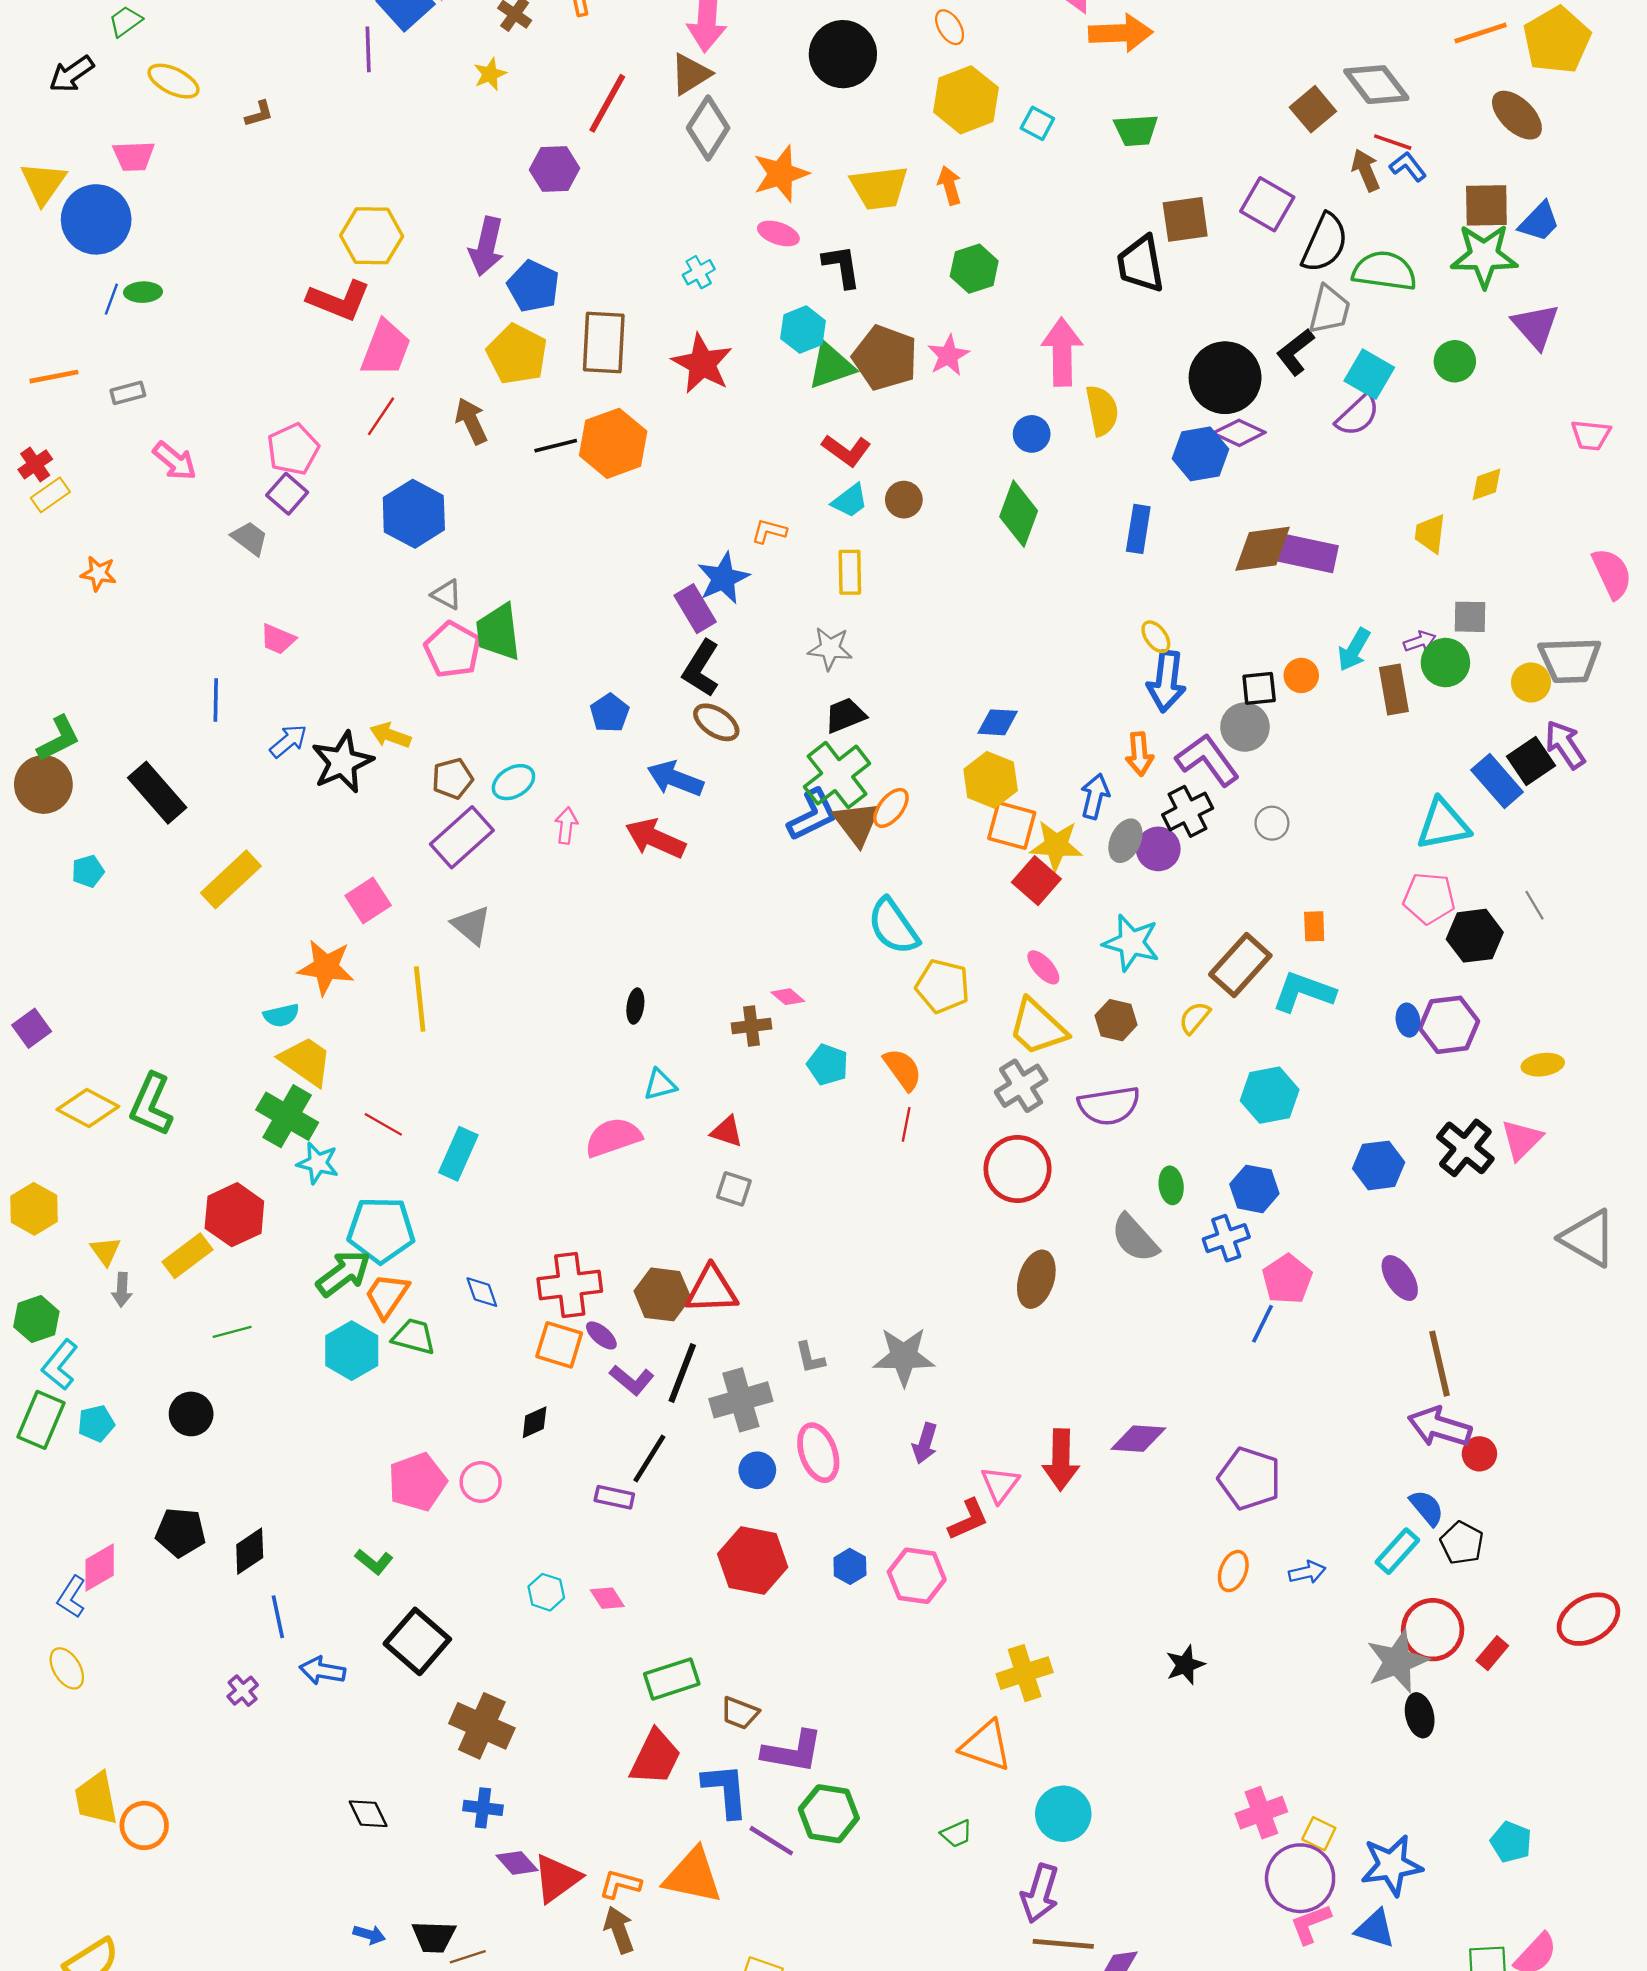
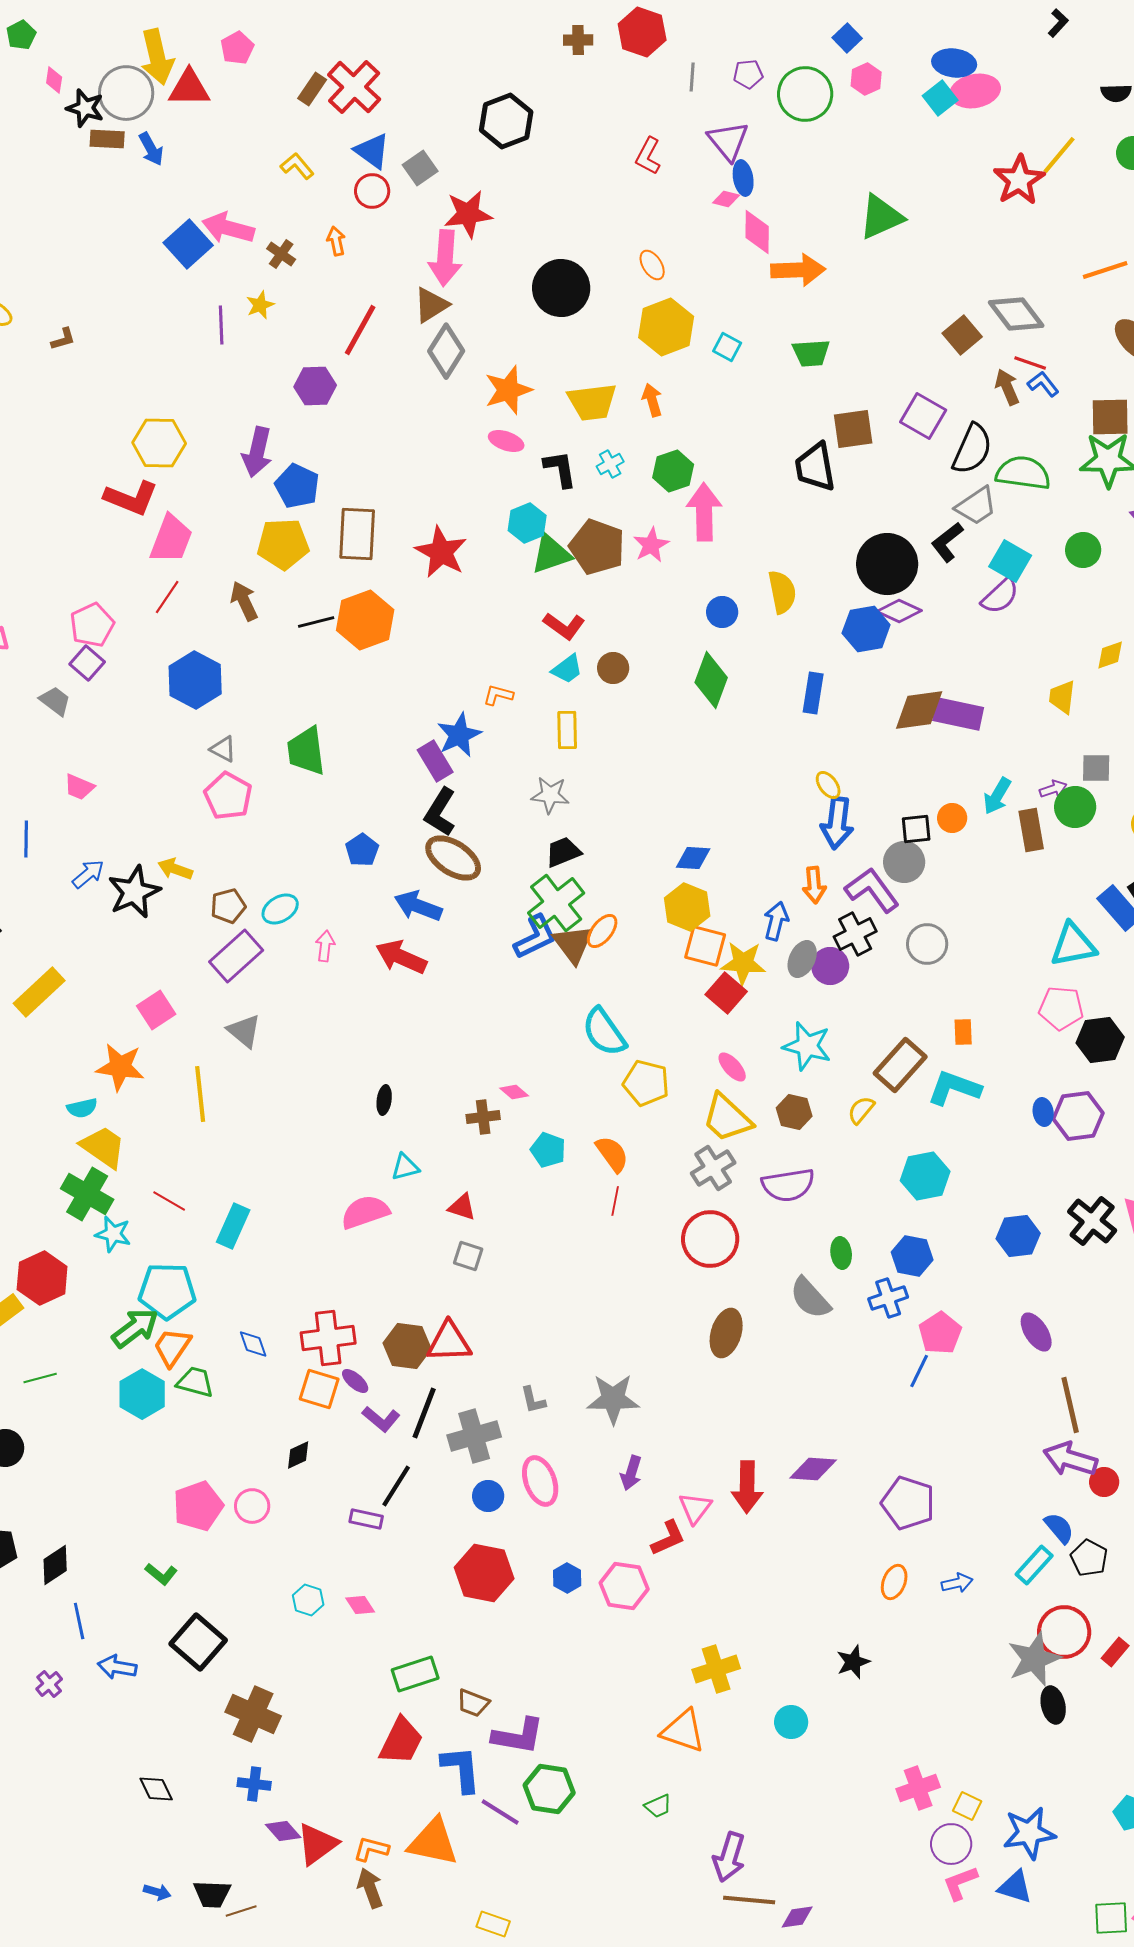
purple line: (368, 49) -> (221, 325), moved
cyan cross: (699, 272) -> (610, 464), moved
gray trapezoid: (1329, 310) -> (976, 506), turned 42
pink arrow: (1062, 352) -> (704, 512), moved
yellow pentagon: (517, 354) -> (283, 544), turned -30
green trapezoid: (498, 632) -> (306, 751), moved
brown ellipse: (716, 722) -> (453, 858), size x1.4
gray circle: (1272, 823) -> (927, 944), size x1.4
cyan circle: (1063, 1814) -> (791, 1722), moved, size x0.7
purple circle: (1300, 1878) -> (951, 1844), size x0.7

